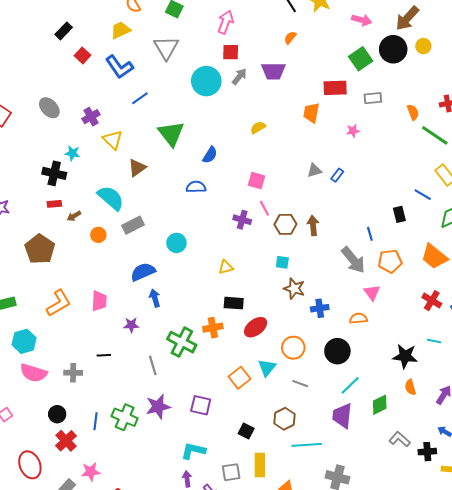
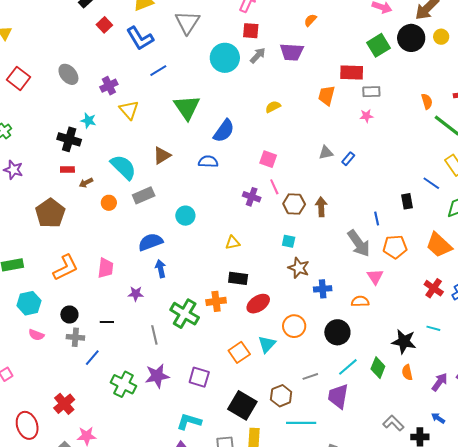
gray rectangle: (373, 98) -> (371, 92), moved
blue semicircle: (210, 155) -> (224, 131), size x1.4
brown triangle: (137, 168) -> (162, 155), moved
pink semicircle: (33, 373) -> (36, 335), size x0.6
gray line: (300, 384) -> (310, 376), moved, turned -42
green diamond: (380, 405) -> (378, 368), moved, turned -45
black circle: (57, 414) -> (69, 315), moved
blue line: (96, 421) -> (92, 358), moved, turned 30
black square: (246, 431) -> (242, 405), size x1.8

